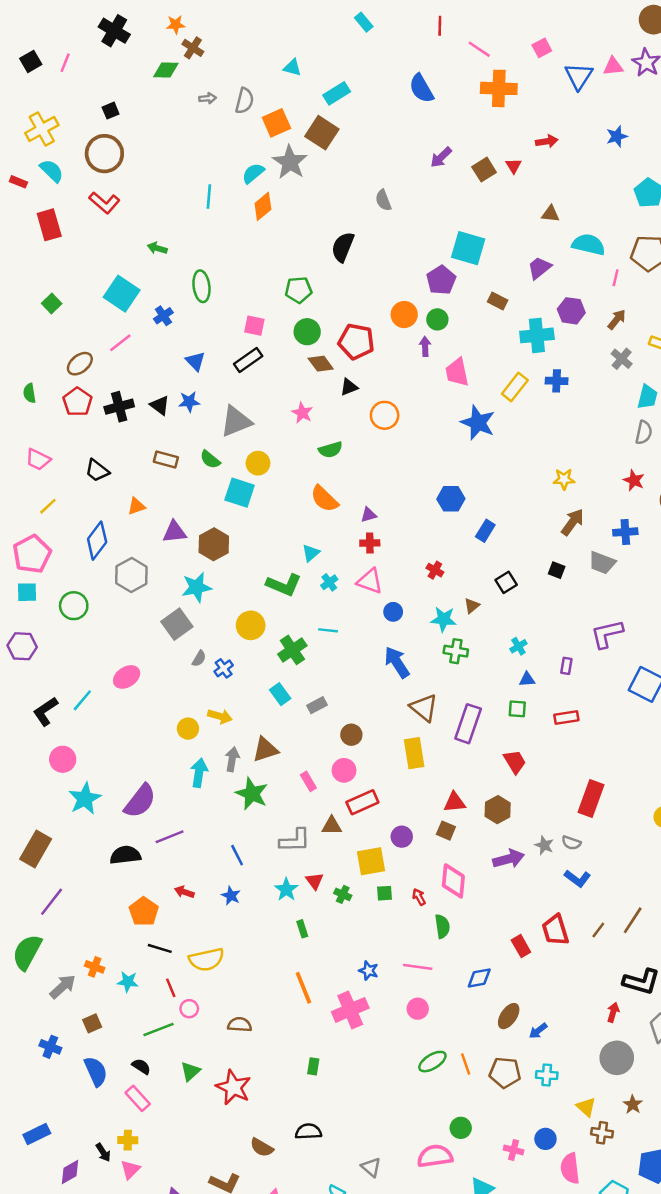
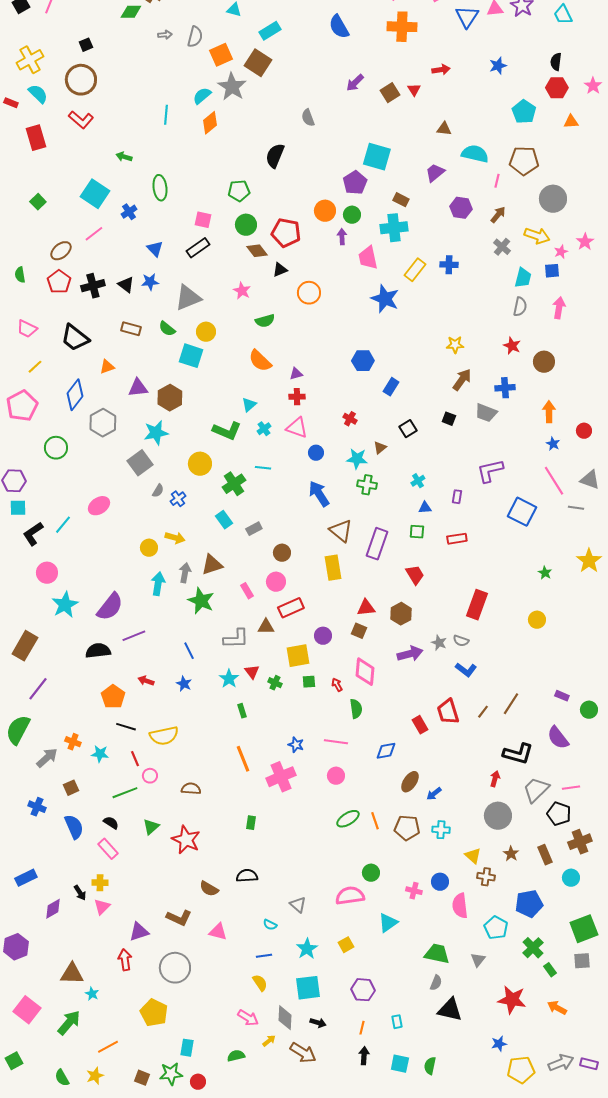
cyan cross: (537, 335) -> (394, 228), moved
black trapezoid: (97, 471) -> (75, 338), size x1.4
cyan square: (27, 592) -> (18, 508), moved

